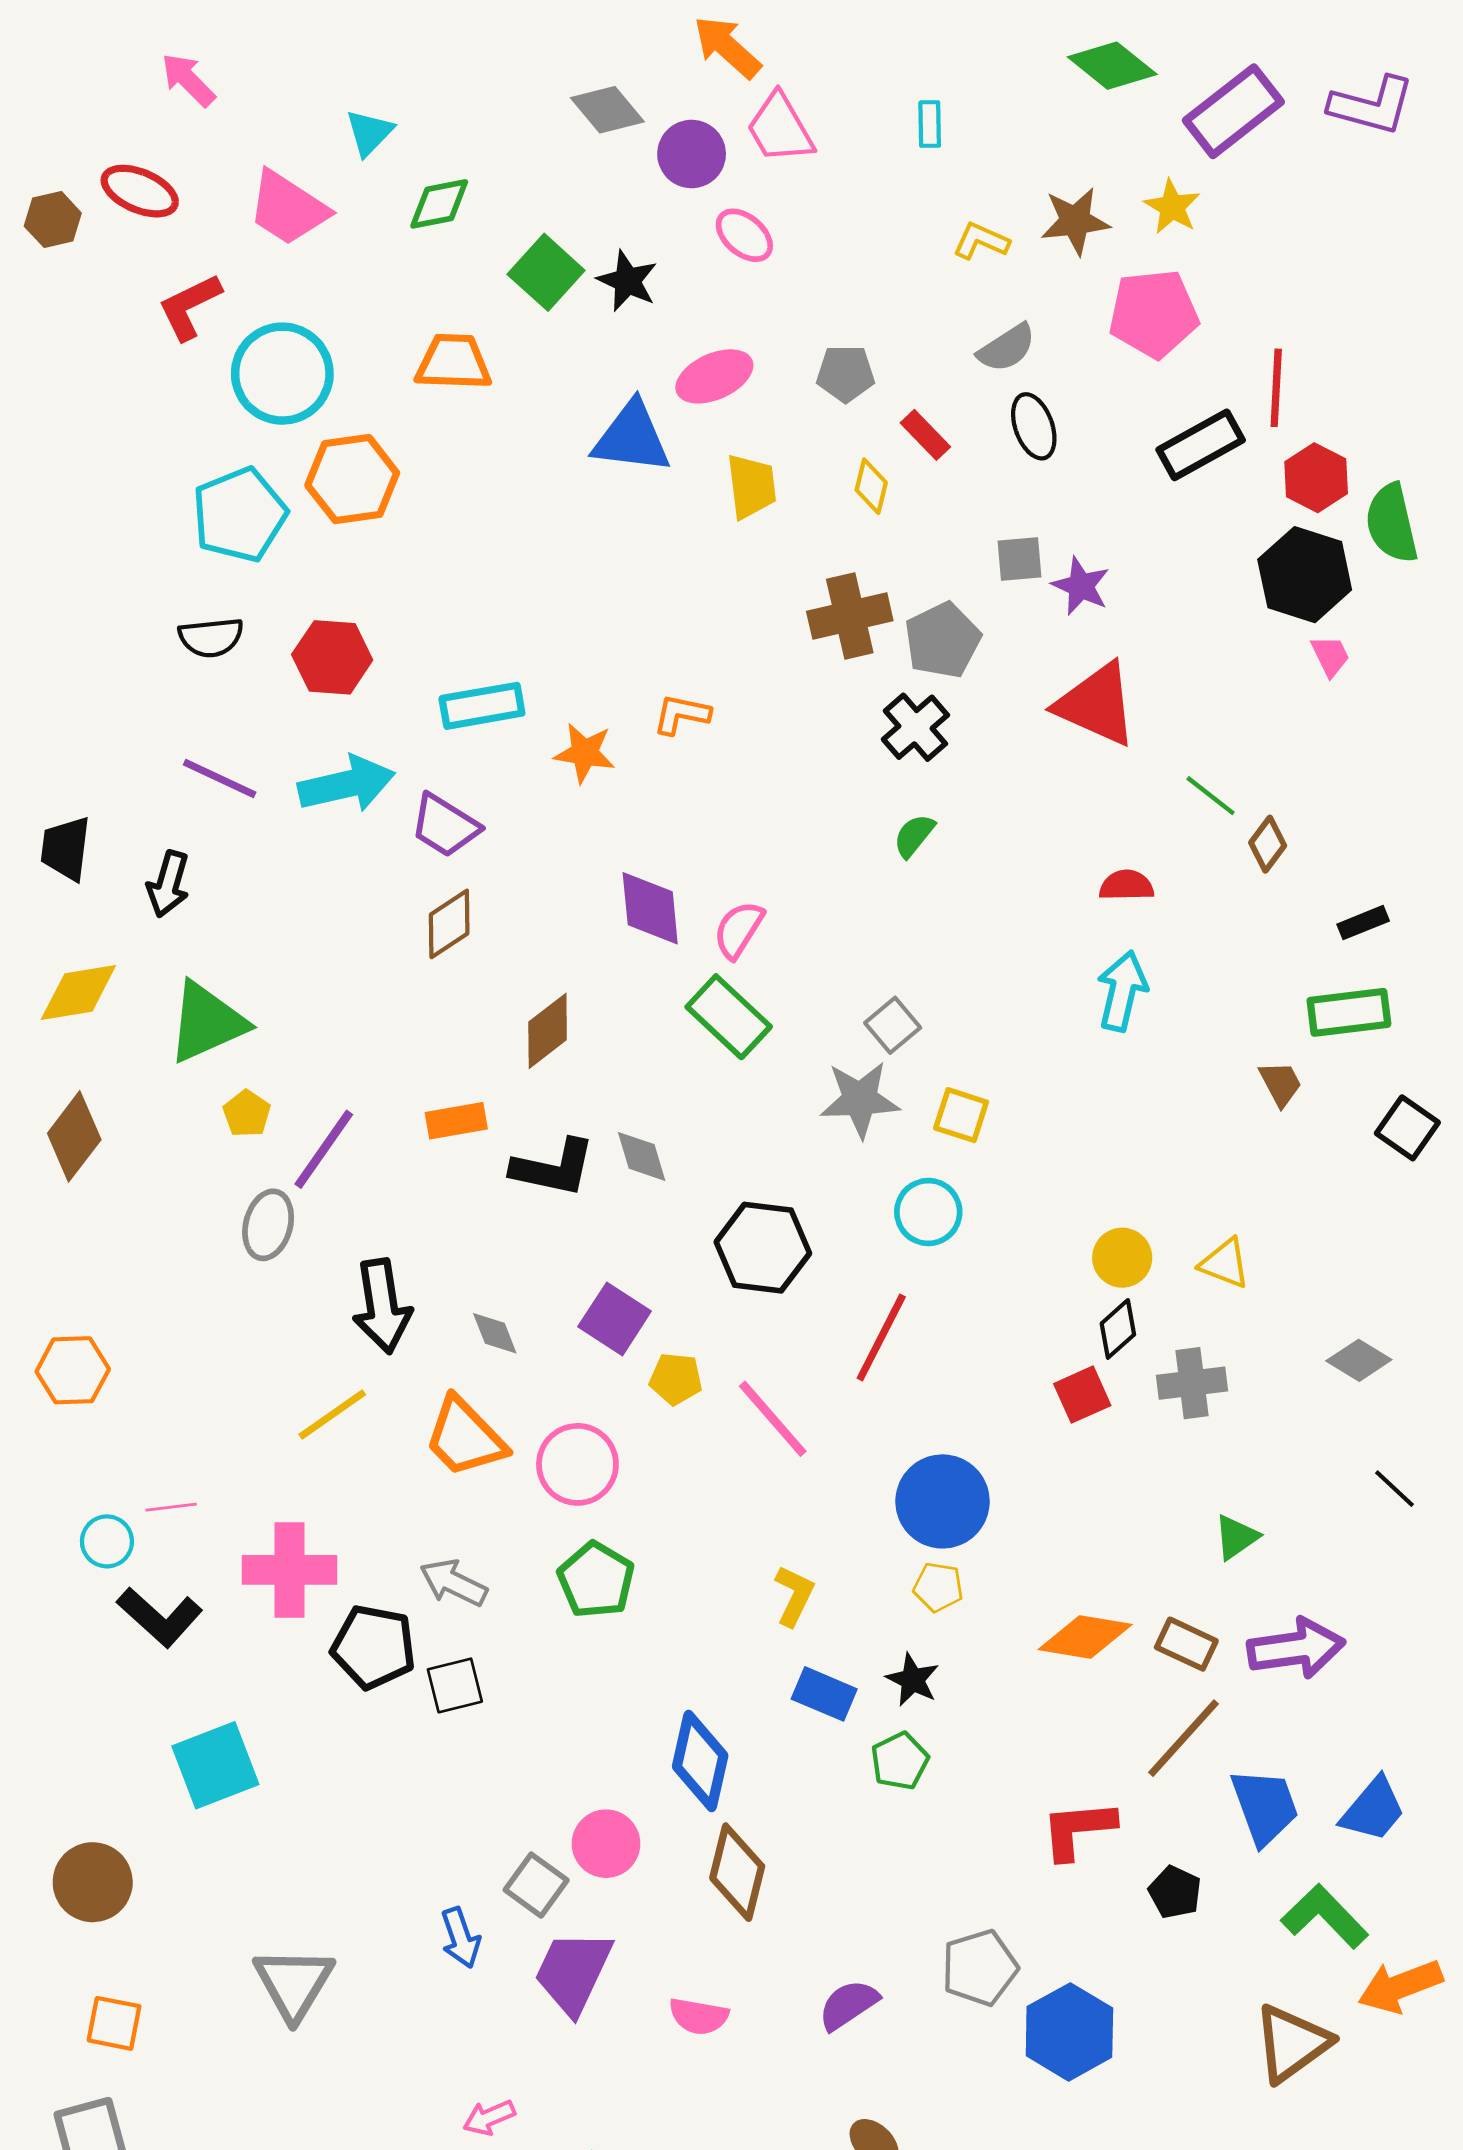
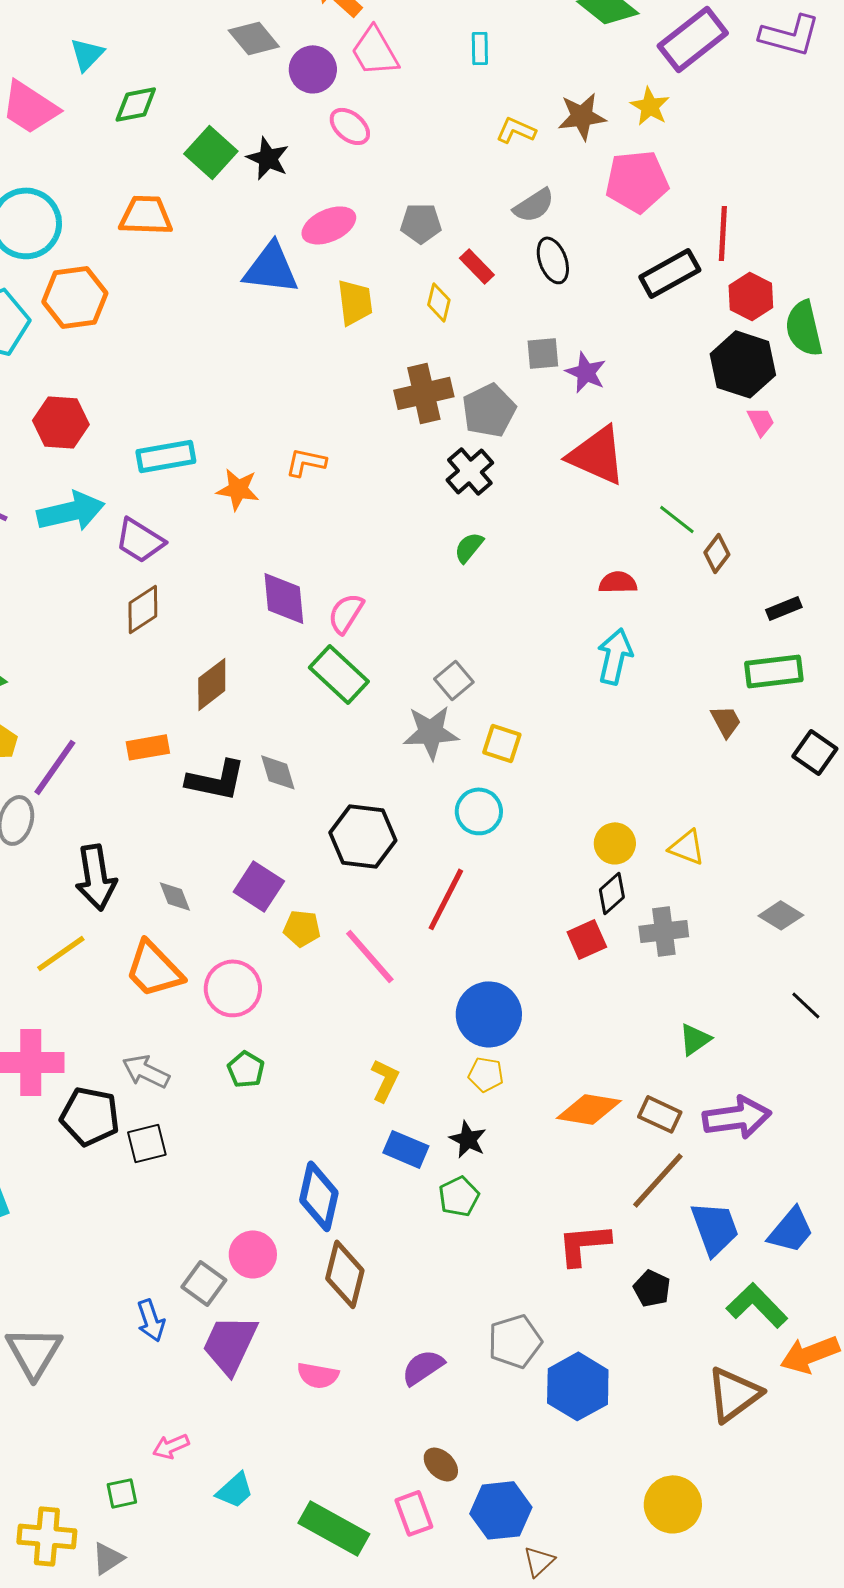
green pentagon: (596, 1580) -> (246, 1069), size x0.7

